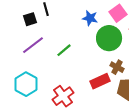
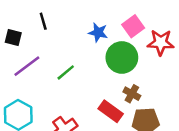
black square: (30, 19) -> (13, 37), moved, turned 32
red rectangle: (100, 81) -> (111, 111), turned 60

